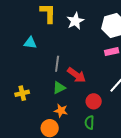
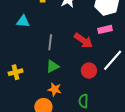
red arrow: (77, 75) -> (83, 41), moved
red circle: (94, 101) -> (89, 71), moved

